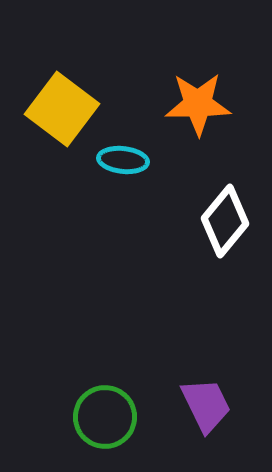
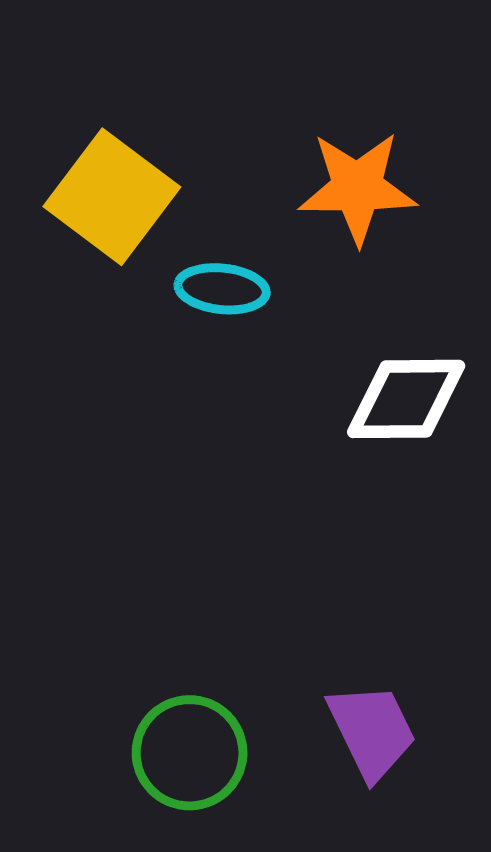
white diamond: (225, 221) -> (406, 399), turned 50

